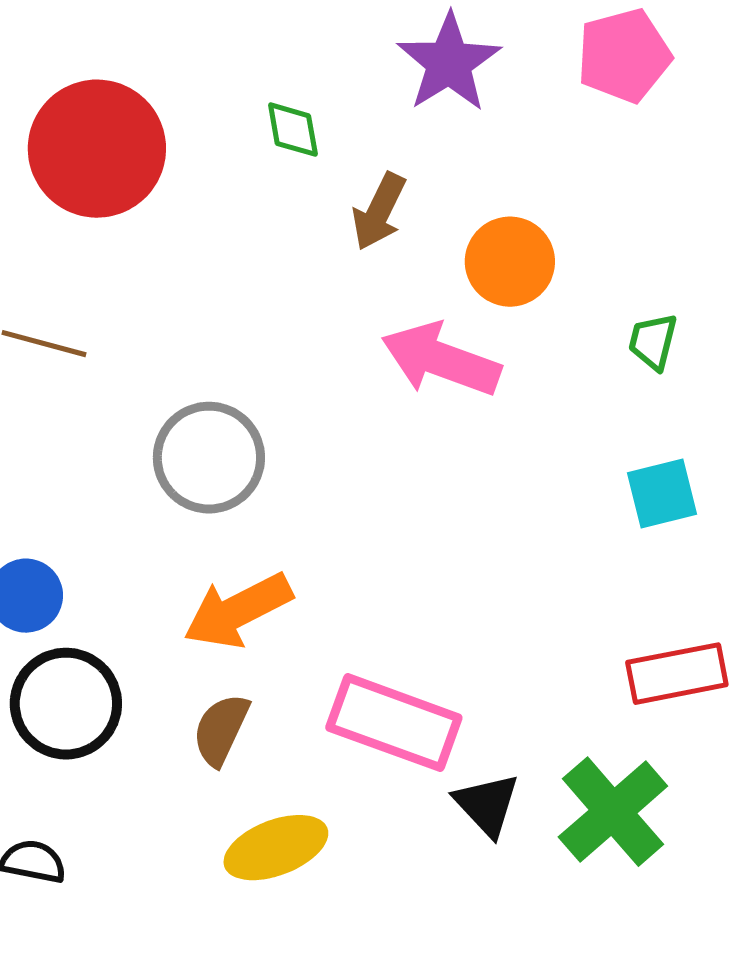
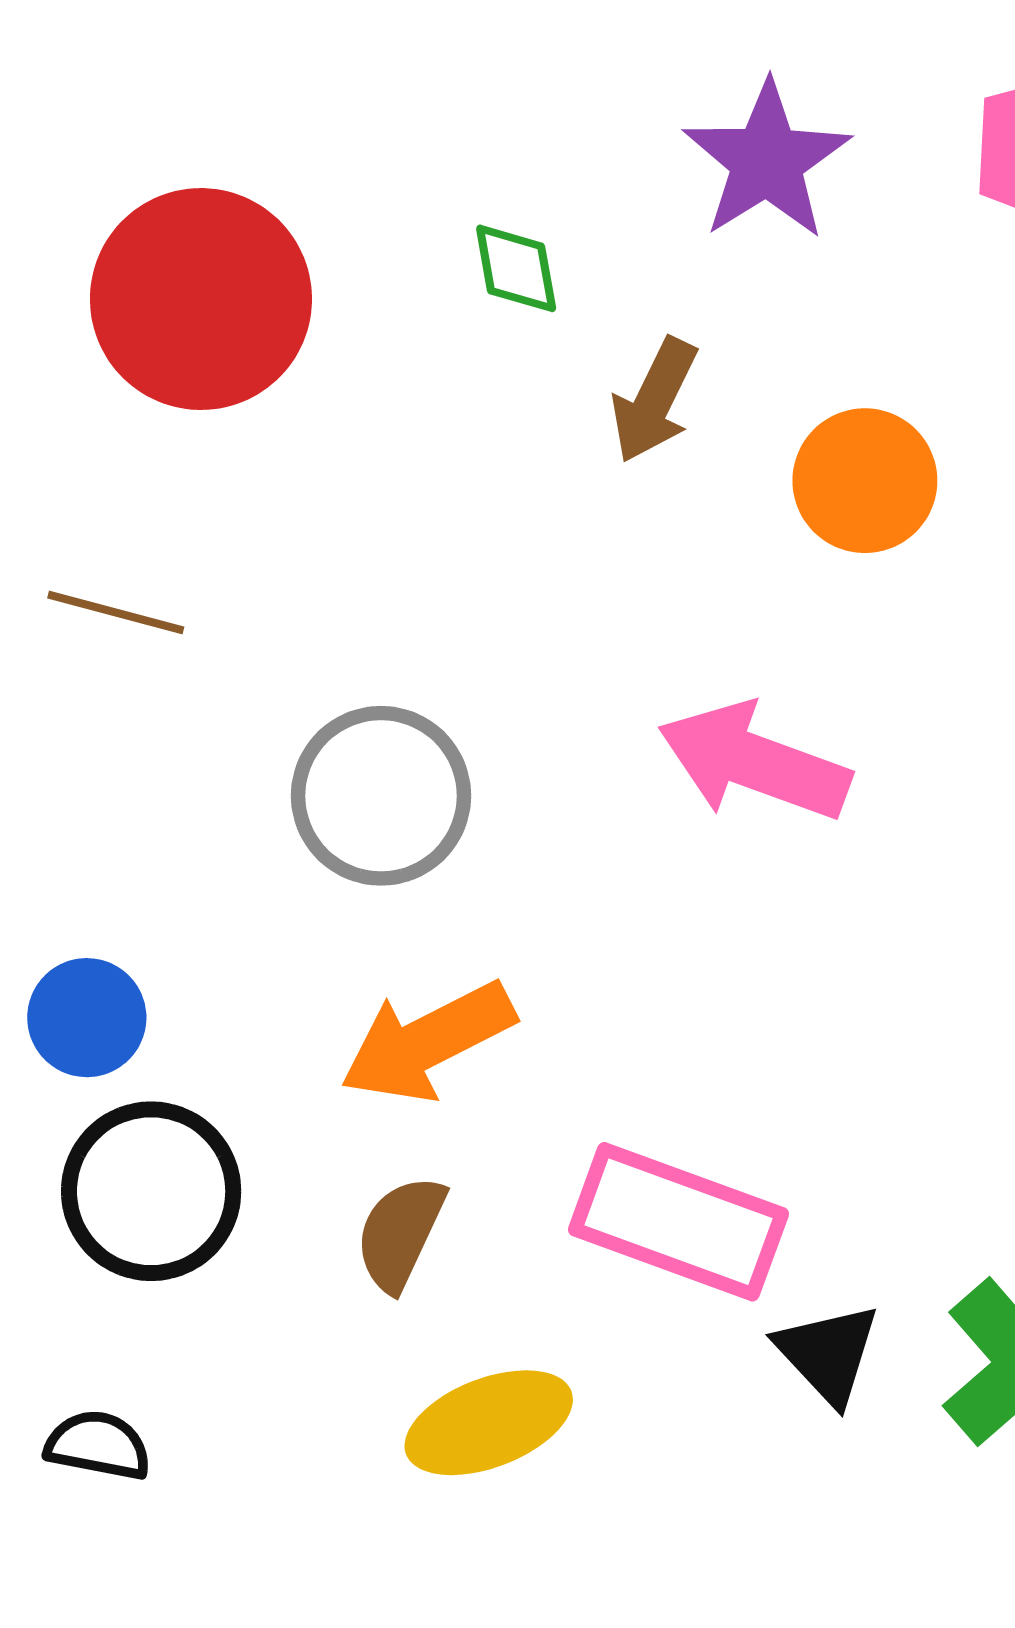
pink arrow: (441, 360) -> (754, 762), moved

